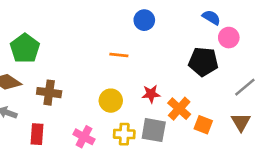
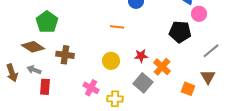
orange square: (203, 125) -> (188, 89), moved
gray square: (154, 130) -> (143, 83), turned 30
red rectangle: (37, 134) -> (45, 87), moved
yellow cross: (124, 134) -> (115, 99), moved

